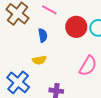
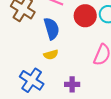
blue semicircle: (43, 35) -> (52, 29), size x1.5

